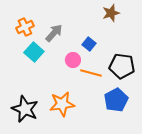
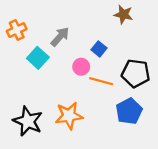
brown star: (111, 13) -> (123, 14), turned 30
orange cross: (25, 27) -> (17, 30), moved

